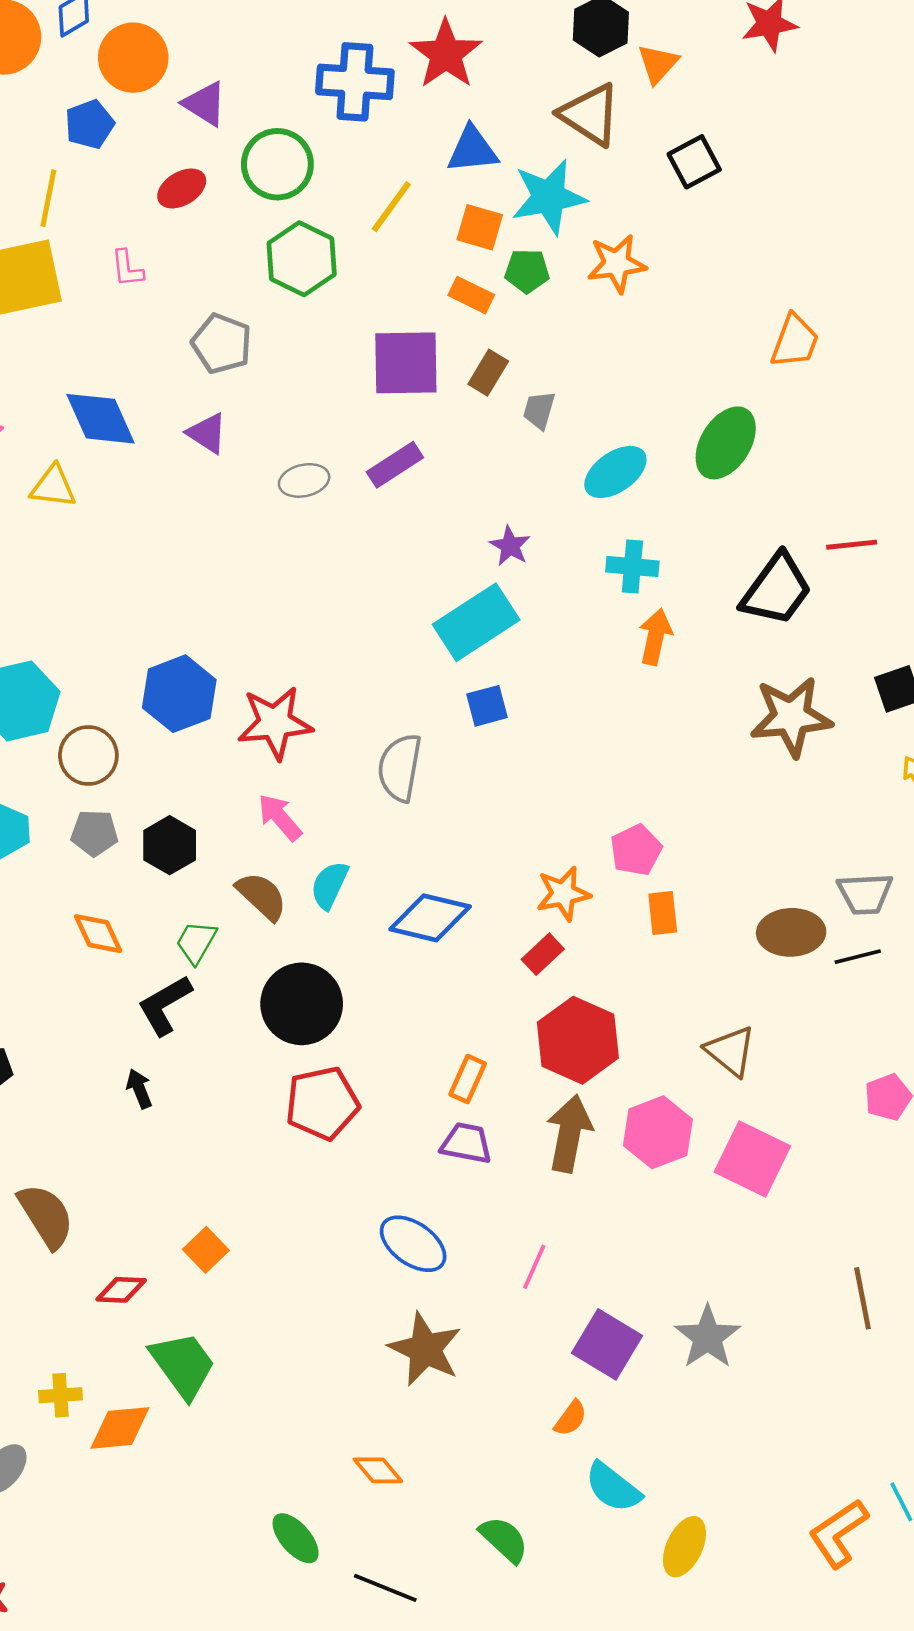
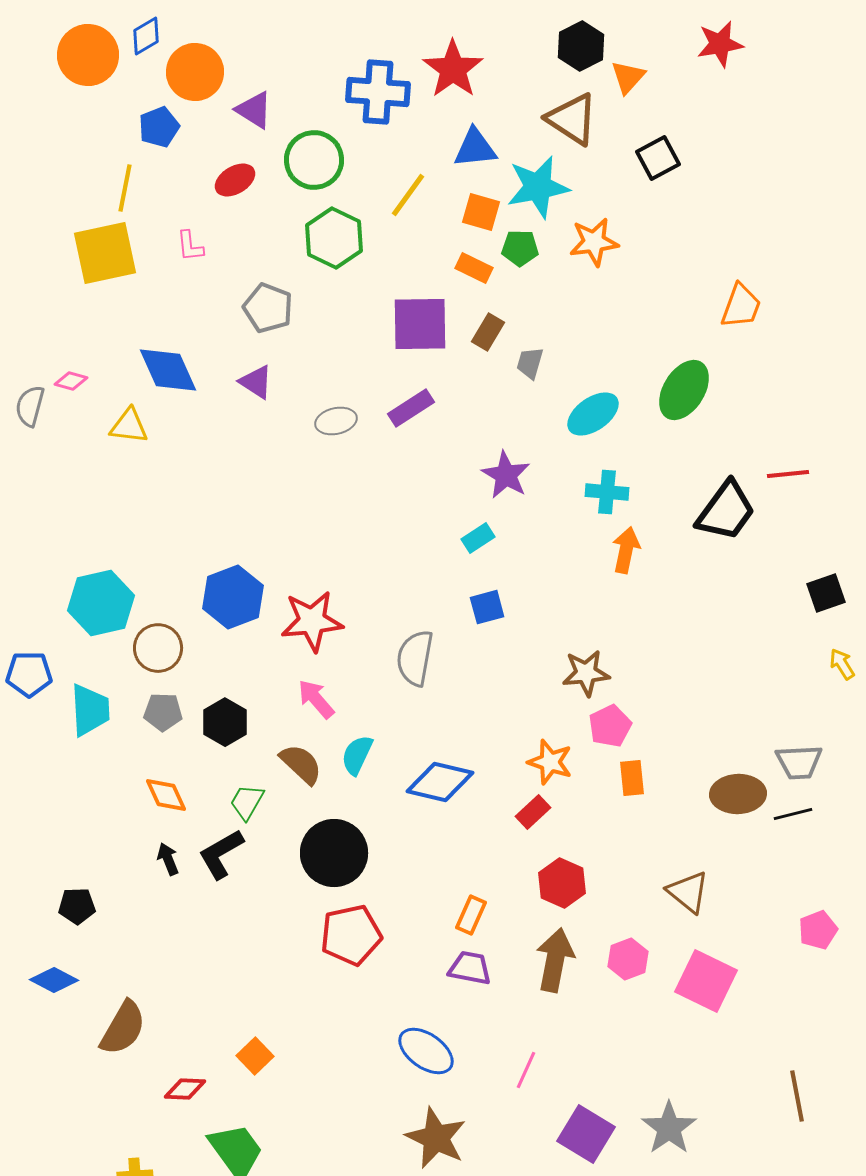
purple star: (510, 546) -> (506, 475), size x1.4
cyan rectangle: (476, 622) -> (478, 538), size x0.5
brown star: (791, 717) -> (586, 673), moved, size x0.7
orange star: (563, 894) -> (550, 762), turned 30
red hexagon: (578, 1040) -> (562, 883), size x0.7
black arrow: (139, 1089) -> (168, 859), moved
pink hexagon: (658, 1132) -> (628, 959), size x0.7
brown semicircle: (46, 1216) -> (123, 1028), turned 62

